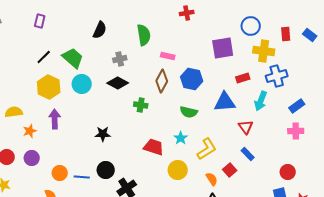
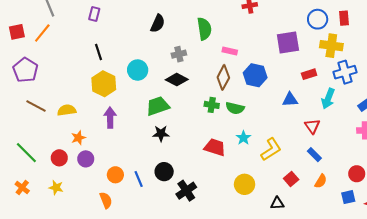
red rectangle: (286, 34) -> (344, 18), moved
black line: (44, 57) -> (98, 52), turned -63
green trapezoid: (73, 58) -> (158, 106), moved, turned -60
cyan circle: (82, 84) -> (138, 70), moved
blue triangle: (225, 102) -> (290, 100), size x0.7
green cross: (141, 105) -> (212, 105), moved
green semicircle: (189, 112) -> (235, 108), moved
orange star: (30, 131) -> (78, 138), moved
yellow circle: (178, 170) -> (245, 184), moved
red square: (230, 170) -> (291, 179), moved
blue line: (82, 177) -> (139, 179), turned 63
orange semicircle: (212, 179) -> (321, 181), moved, turned 64

